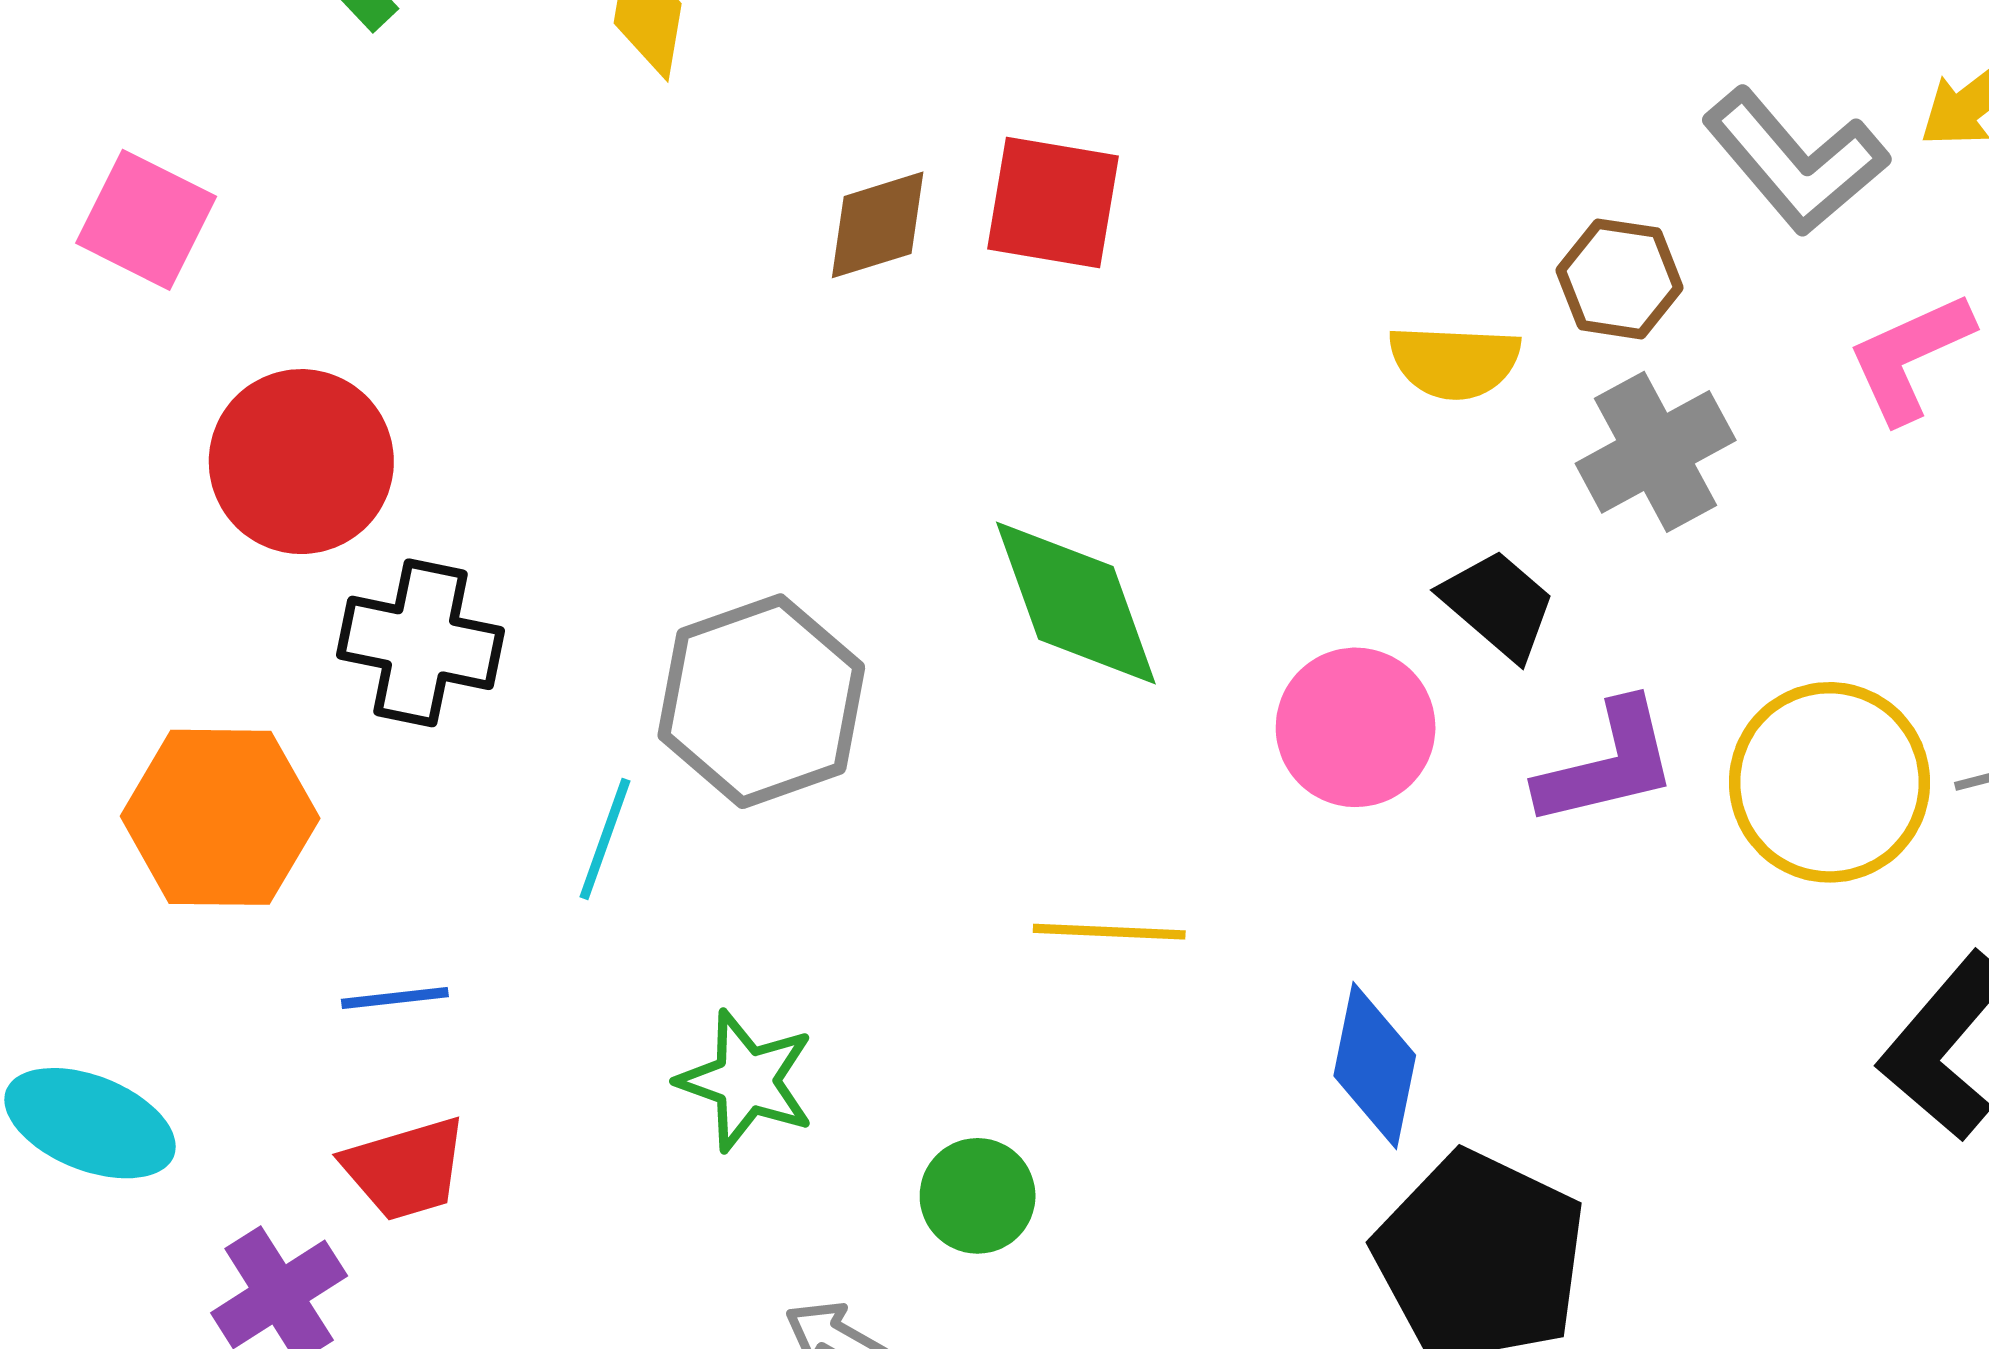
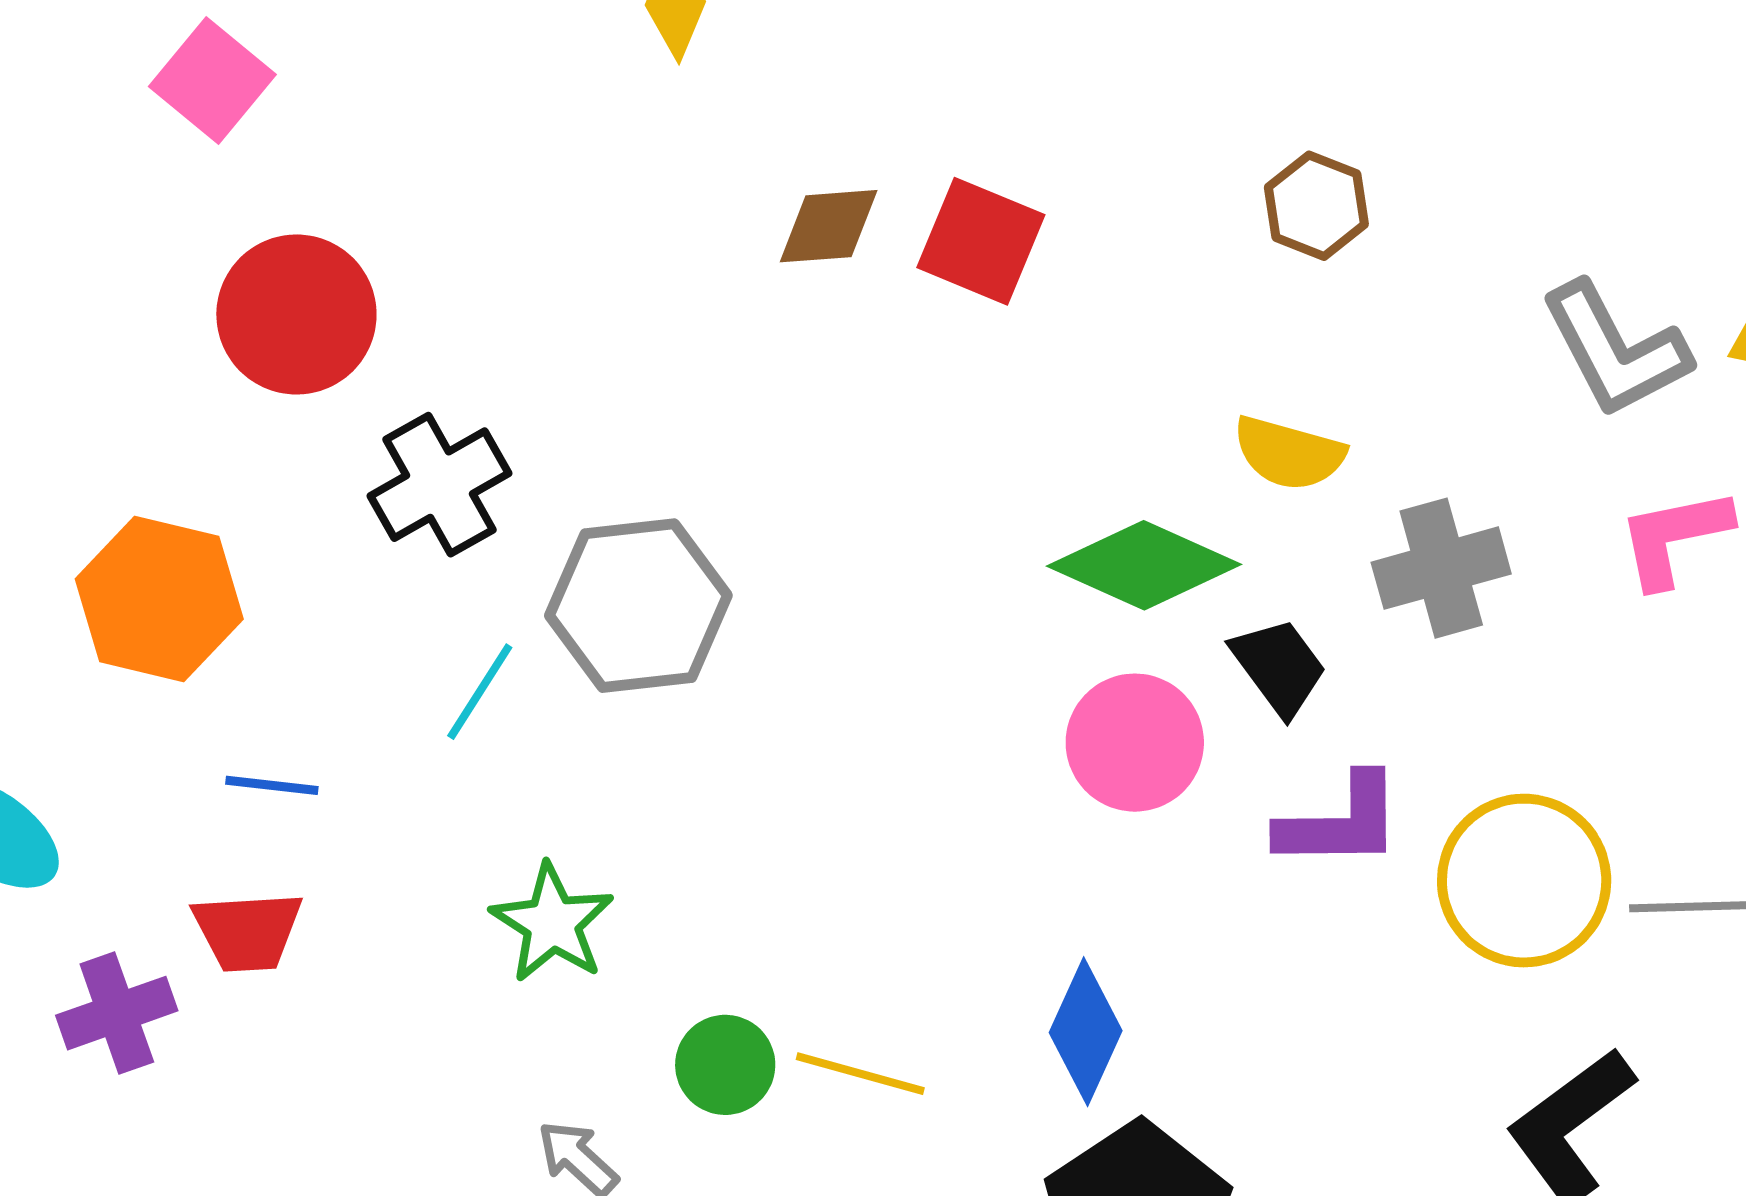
brown hexagon: (1619, 279) -> (1316, 206), moved
green diamond: (1076, 603) -> (1144, 565), moved, turned -59
black cross: (421, 643) -> (440, 485), moved, turned 36
yellow line: (1109, 932) -> (860, 1074), moved

